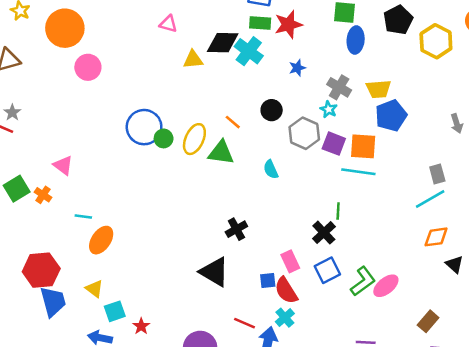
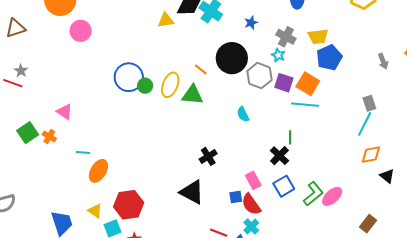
black circle: (272, 110) -> (232, 58), size x1.8
orange square: (363, 146) -> (308, 84), turned 30
cyan semicircle: (271, 169) -> (243, 114), moved
cyan line: (430, 199) -> (365, 124), turned -30
red hexagon: (41, 270) -> (129, 205), moved

